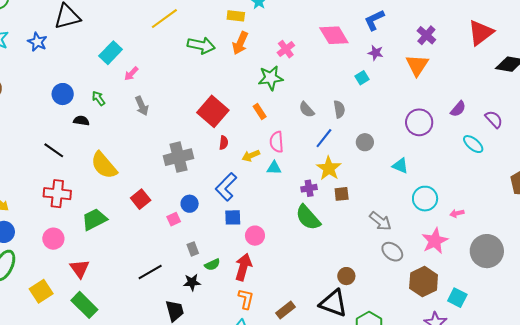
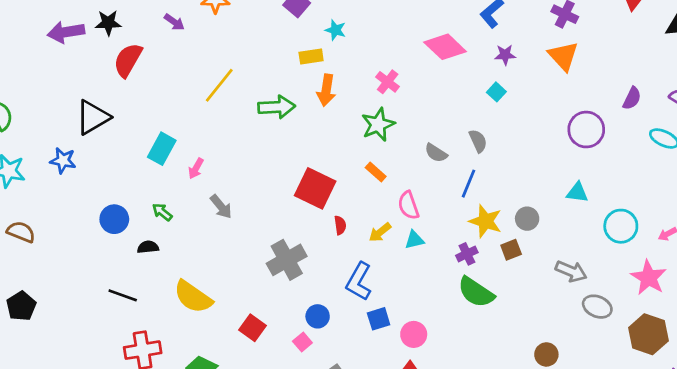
gray circle: (365, 142) -> (527, 219), moved

